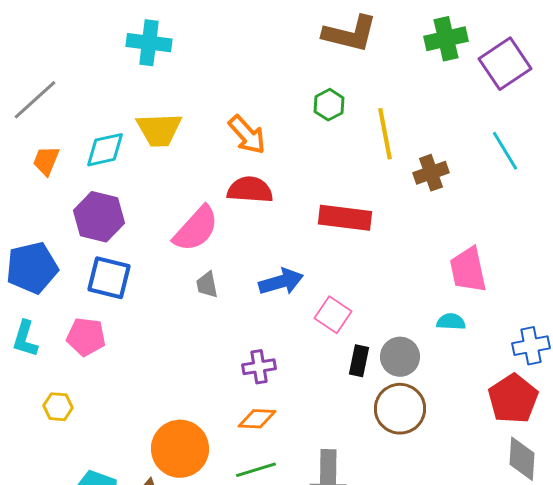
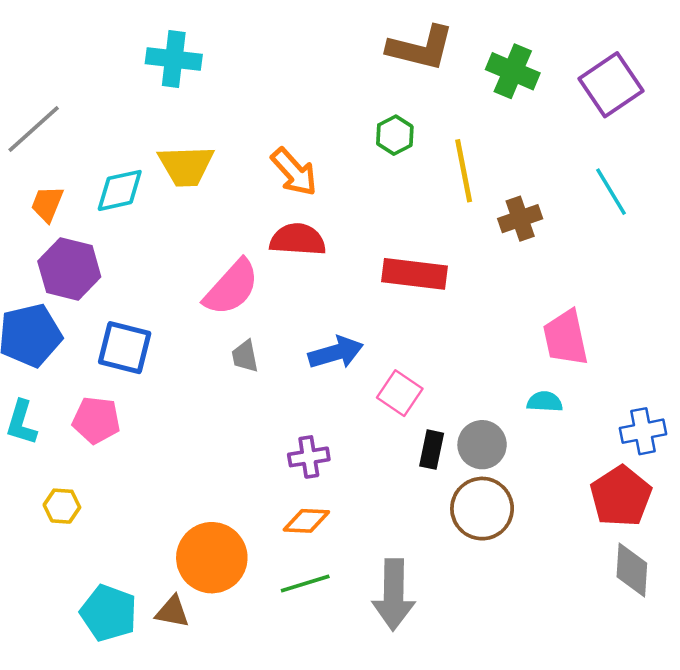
green cross: (446, 39) -> (513, 71), moved, turned 36
purple hexagon: (99, 217) -> (69, 269), moved

